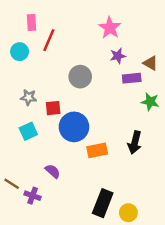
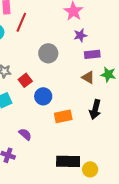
brown triangle: (150, 63) -> (88, 77), moved
red square: (53, 108) -> (25, 80), turned -32
blue circle: (74, 127) -> (43, 96), size x0.7
black rectangle: (103, 203) -> (68, 161), turned 70

